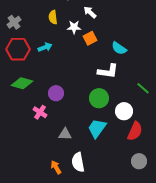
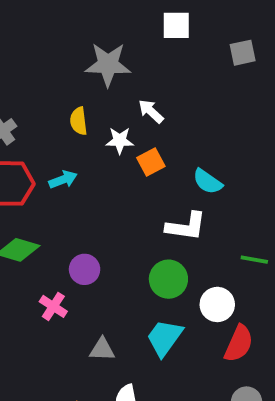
green line: (143, 88) -> (254, 260), turned -32

